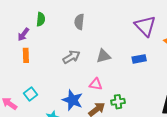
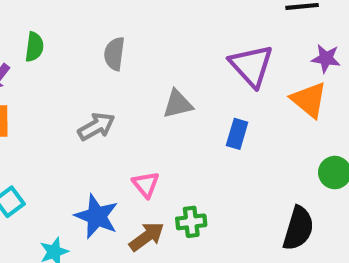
gray triangle: (104, 56) -> (178, 104), moved
blue rectangle: (139, 59) -> (237, 134), turned -64
pink triangle: (96, 84) -> (146, 184), turned 40

